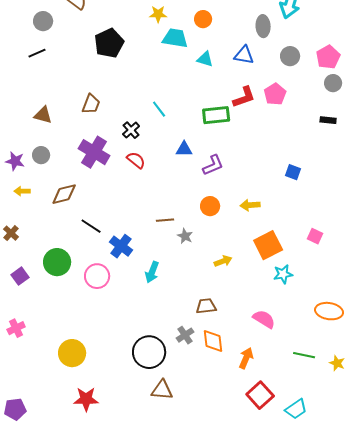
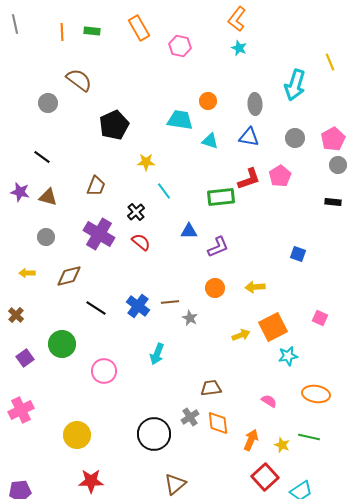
yellow star: (158, 14) -> (146, 162), moved
gray ellipse: (263, 26) -> (255, 104), moved
black line: (37, 53) -> (42, 157), moved, turned 60
purple star: (15, 161) -> (20, 192), moved
blue cross: (121, 246) -> (138, 306), moved
yellow arrow: (223, 261) -> (241, 335), moved
pink circle: (97, 276) -> (104, 371), moved
orange ellipse: (329, 311) -> (316, 394), moved
pink semicircle: (264, 319) -> (269, 401), size x0.7
pink cross: (16, 328) -> (21, 410), size x1.4
yellow star: (337, 363) -> (282, 445), moved
brown triangle: (162, 390) -> (175, 484), moved, turned -45

